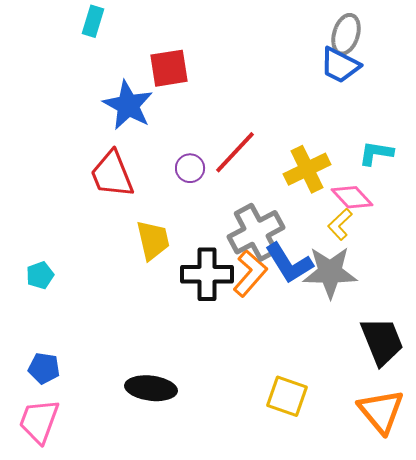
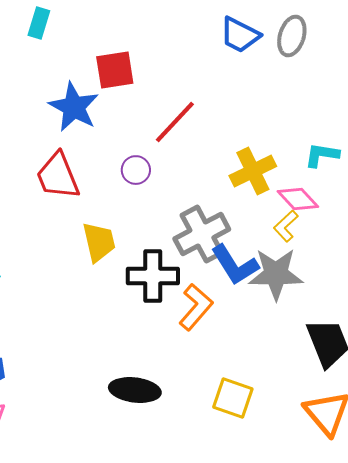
blue trapezoid: (340, 65) -> (240, 35), moved
red line: (235, 152) -> (175, 122), moved
orange L-shape: (250, 273) -> (196, 307), moved
black ellipse: (151, 388) -> (135, 390), moved

